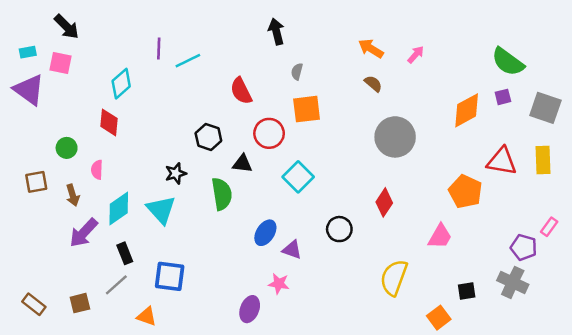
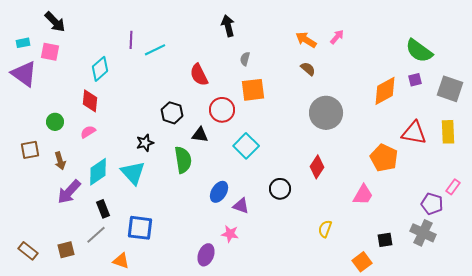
pink arrow: (416, 55) -> (337, 37), moved
pink semicircle: (97, 170) -> (88, 132), moved, turned 56
yellow semicircle: (394, 278) -> (325, 229), size x0.6

